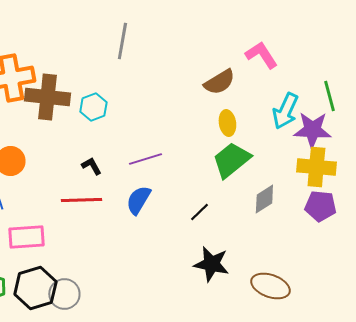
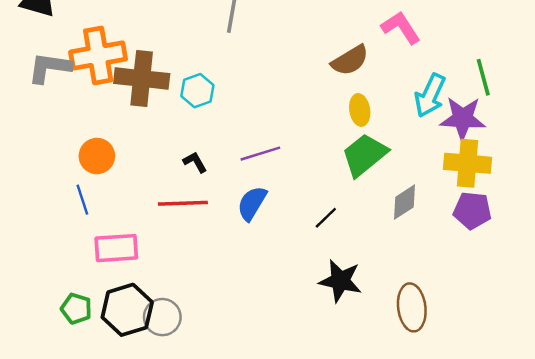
brown ellipse: (270, 286) -> (412, 307), turned 63

